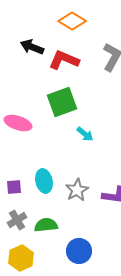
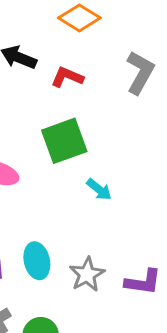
red L-shape: (64, 60) -> (67, 77), size x0.7

